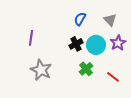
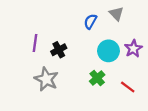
gray triangle: (110, 20) -> (116, 14), moved
black cross: (76, 44) -> (59, 50), moved

